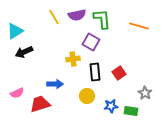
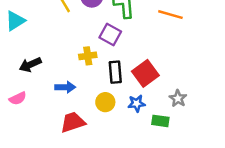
black arrow: (24, 52) -> (30, 65), moved
red square: (119, 73) -> (145, 73), size x1.5
red trapezoid: (40, 104) -> (73, 122), moved
blue star: (111, 106) -> (137, 103), moved

